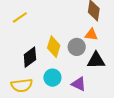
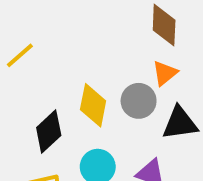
orange triangle: (91, 35) -> (165, 73), turned -40

